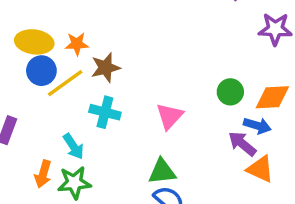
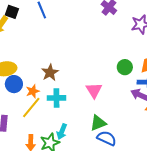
orange star: (77, 44) -> (33, 91), moved
yellow line: (65, 83) -> (31, 107), moved
cyan arrow: (73, 146) -> (62, 132), moved, turned 70

